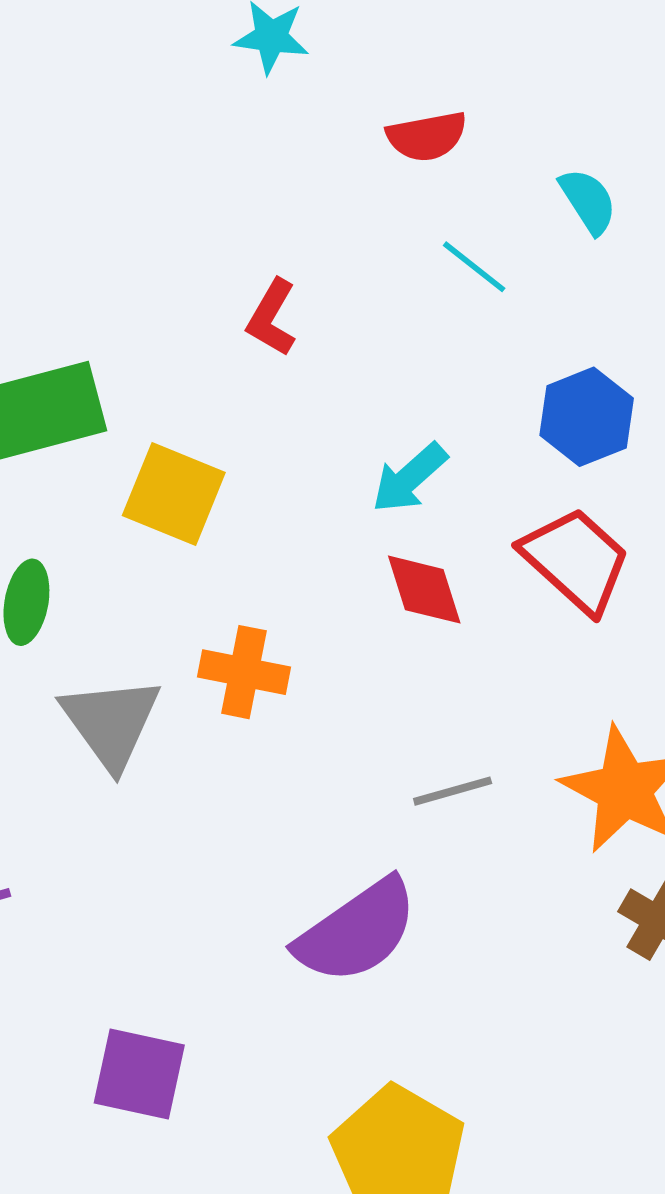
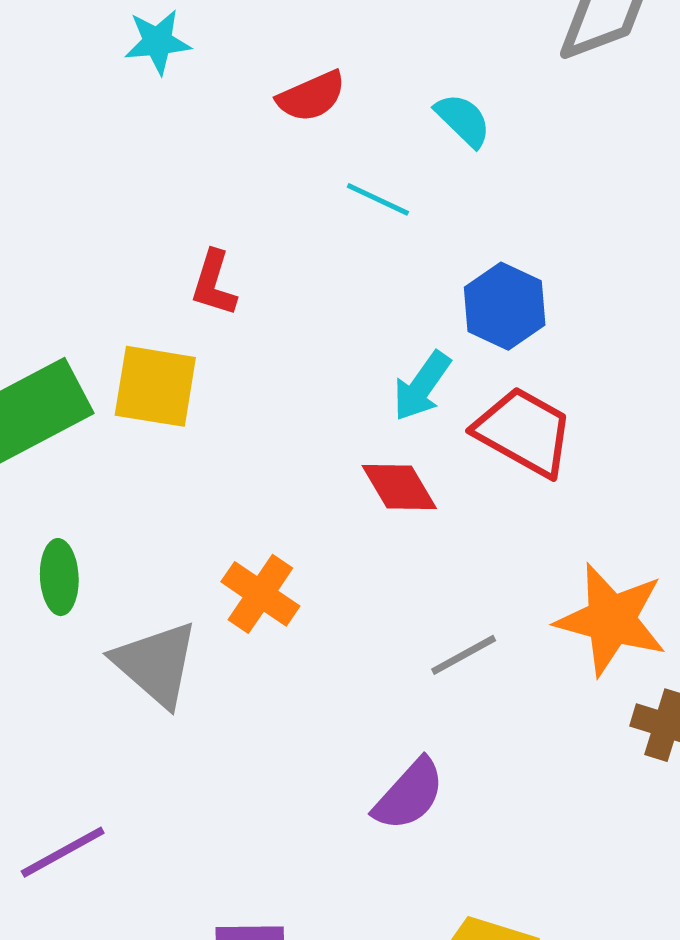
cyan arrow: (409, 478) -> (422, 386), moved
yellow square: (174, 494) -> (155, 386), moved
orange cross: (244, 672) -> (260, 594), turned 36
purple semicircle: (357, 931) -> (409, 795), size x0.7

